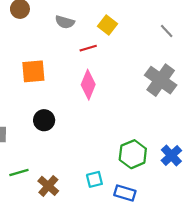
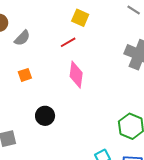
gray semicircle: (65, 22) -> (22, 38), moved, turned -48
orange square: (33, 71) -> (25, 75), size x0.6

